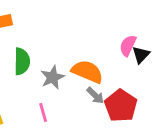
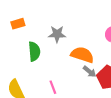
gray star: (52, 77) -> (57, 34), moved, turned 30

